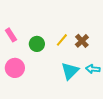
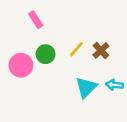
pink rectangle: (11, 35) -> (36, 20), moved
pink circle: (15, 68) -> (21, 65), moved

